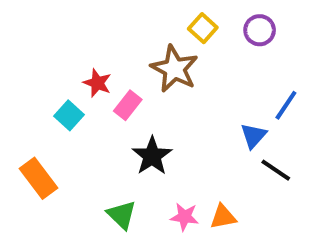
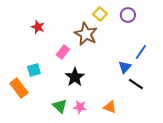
red star: (97, 83) -> (38, 27), moved
cyan square: (69, 115) -> (34, 70), moved, turned 32
pink star: (185, 217) -> (80, 107), moved
orange triangle: (223, 217) -> (110, 107), turned 32

